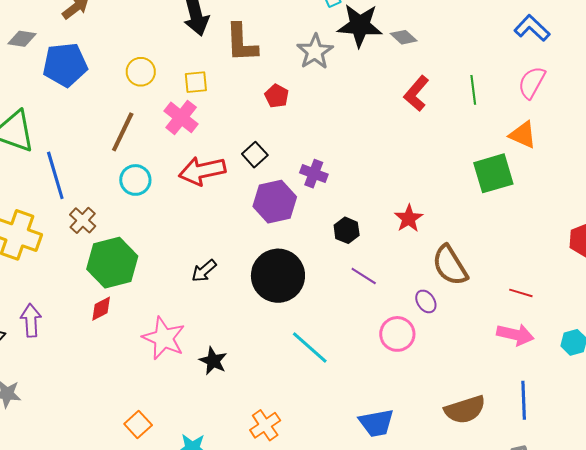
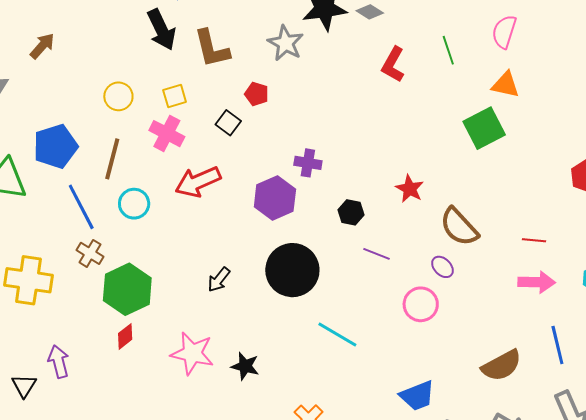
blue pentagon: (65, 65) -> (55, 146), moved
black square: (255, 155) -> (228, 123), moved
blue line: (55, 175) -> (81, 207), moved

